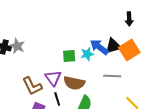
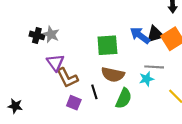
cyan star: (87, 54) -> (146, 79), moved
green square: (69, 56) -> (107, 45), size x1.5
purple triangle: (53, 78) -> (55, 63), moved

